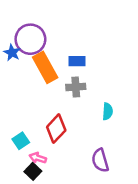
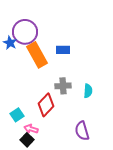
gray cross: (76, 87) -> (63, 86), moved

